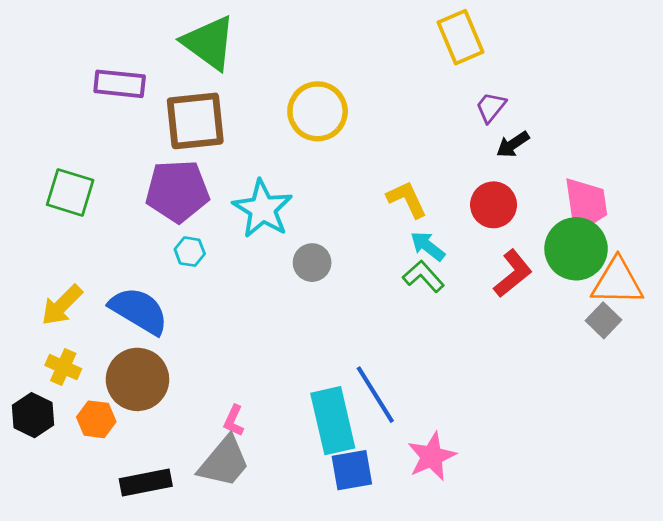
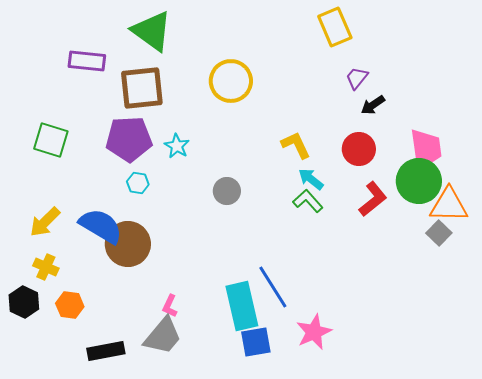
cyan star: (263, 209) -> (177, 146), moved, size x0.6
brown circle: (137, 379) -> (128, 244), moved

